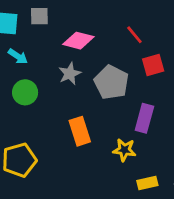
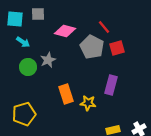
gray star: (70, 74) -> (48, 60), moved
gray pentagon: (111, 82) -> (92, 47), moved
yellow star: (124, 150) -> (88, 103), moved

